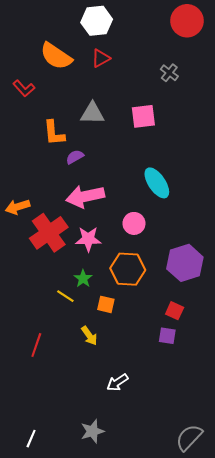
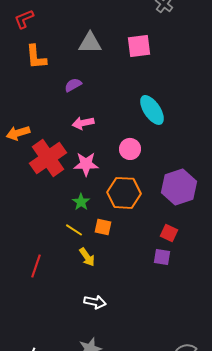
red L-shape: (24, 88) -> (24, 19), turned 110
orange L-shape: (54, 133) -> (36, 57), moved
pink arrow: (85, 196) -> (83, 123), size x0.6
yellow line: (65, 296) -> (74, 230), moved
white arrow: (117, 382) -> (95, 302), moved, turned -135

